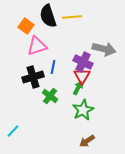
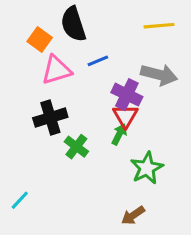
yellow line: (72, 17) -> (159, 26), moved
blue line: (53, 67) -> (98, 61), moved, turned 56
green star: (83, 110) -> (147, 168), moved

